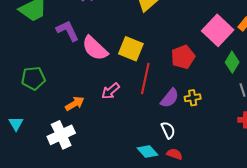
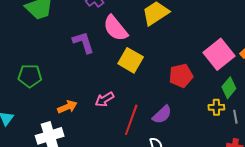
purple L-shape: (68, 31) -> (83, 42), moved
pink semicircle: (95, 48) -> (115, 28), moved
red line: (145, 78) -> (131, 120), moved
yellow cross: (193, 98) -> (216, 107), moved

